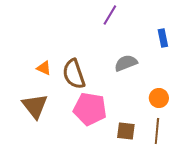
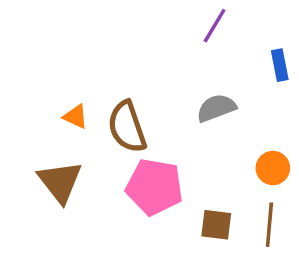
purple line: (110, 15) -> (215, 26), moved

